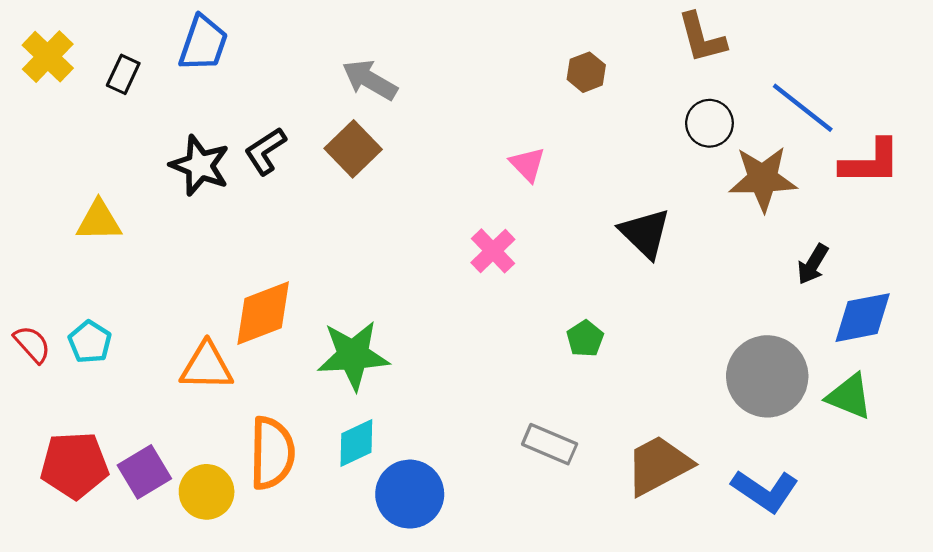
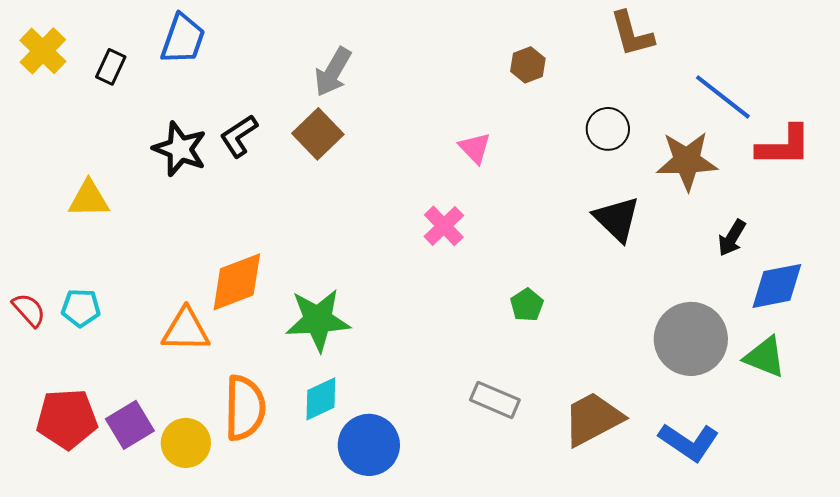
gray arrow: (370, 80) -> (333, 72), turned -90
black circle: (709, 123) -> (608, 129), moved
black triangle: (645, 233) -> (617, 219), moved
cyan pentagon: (90, 342) -> (81, 308), turned -30

